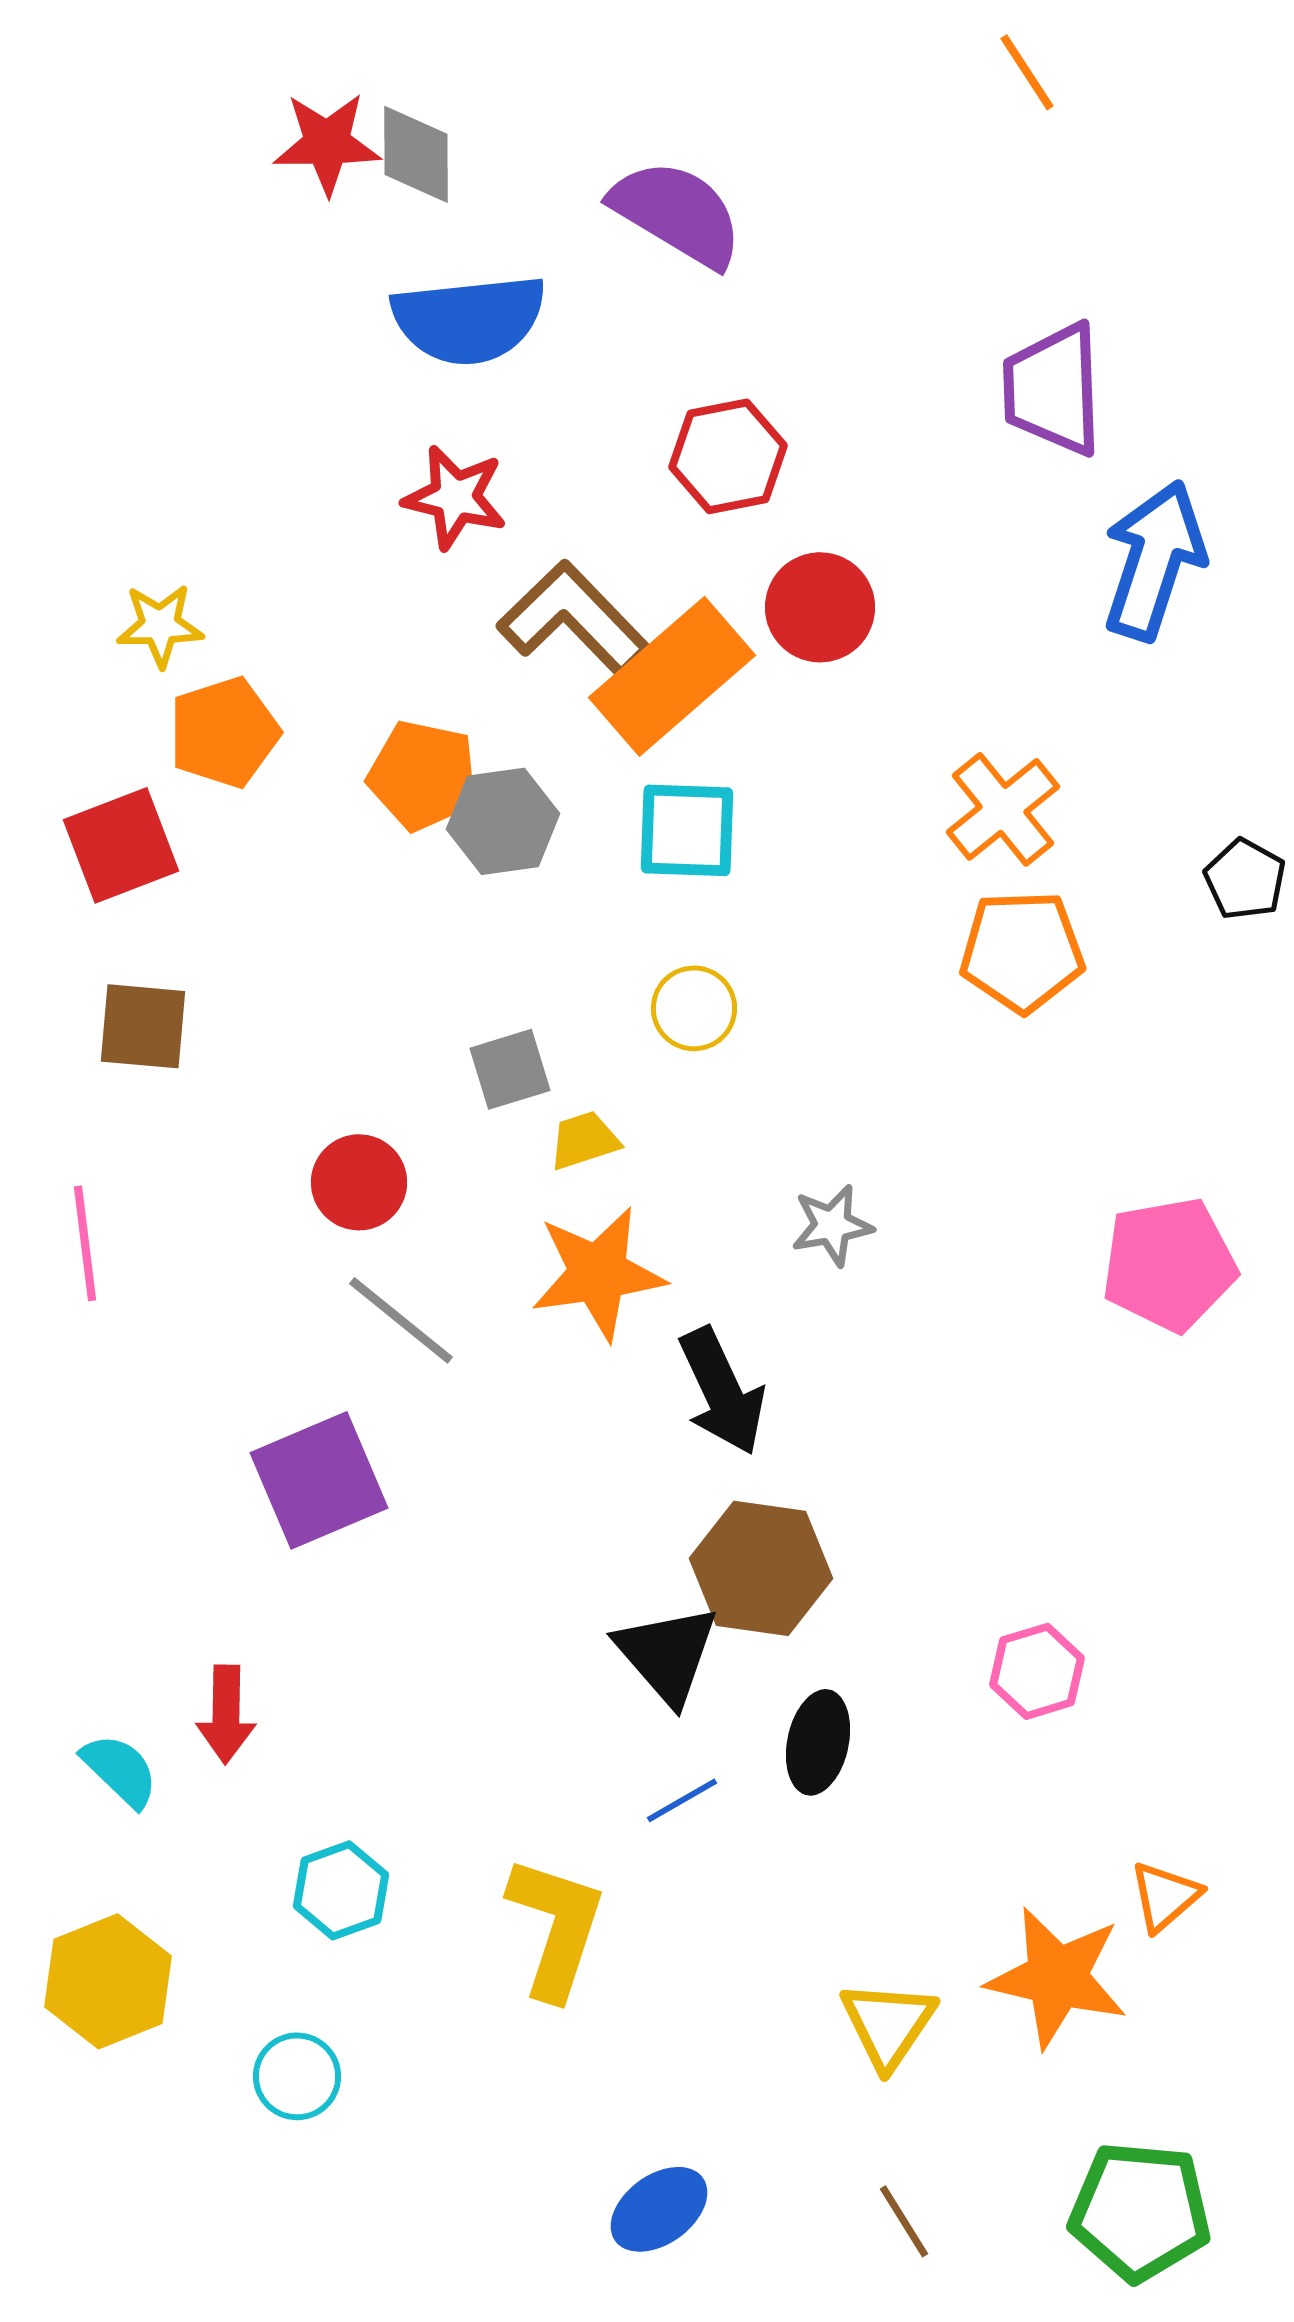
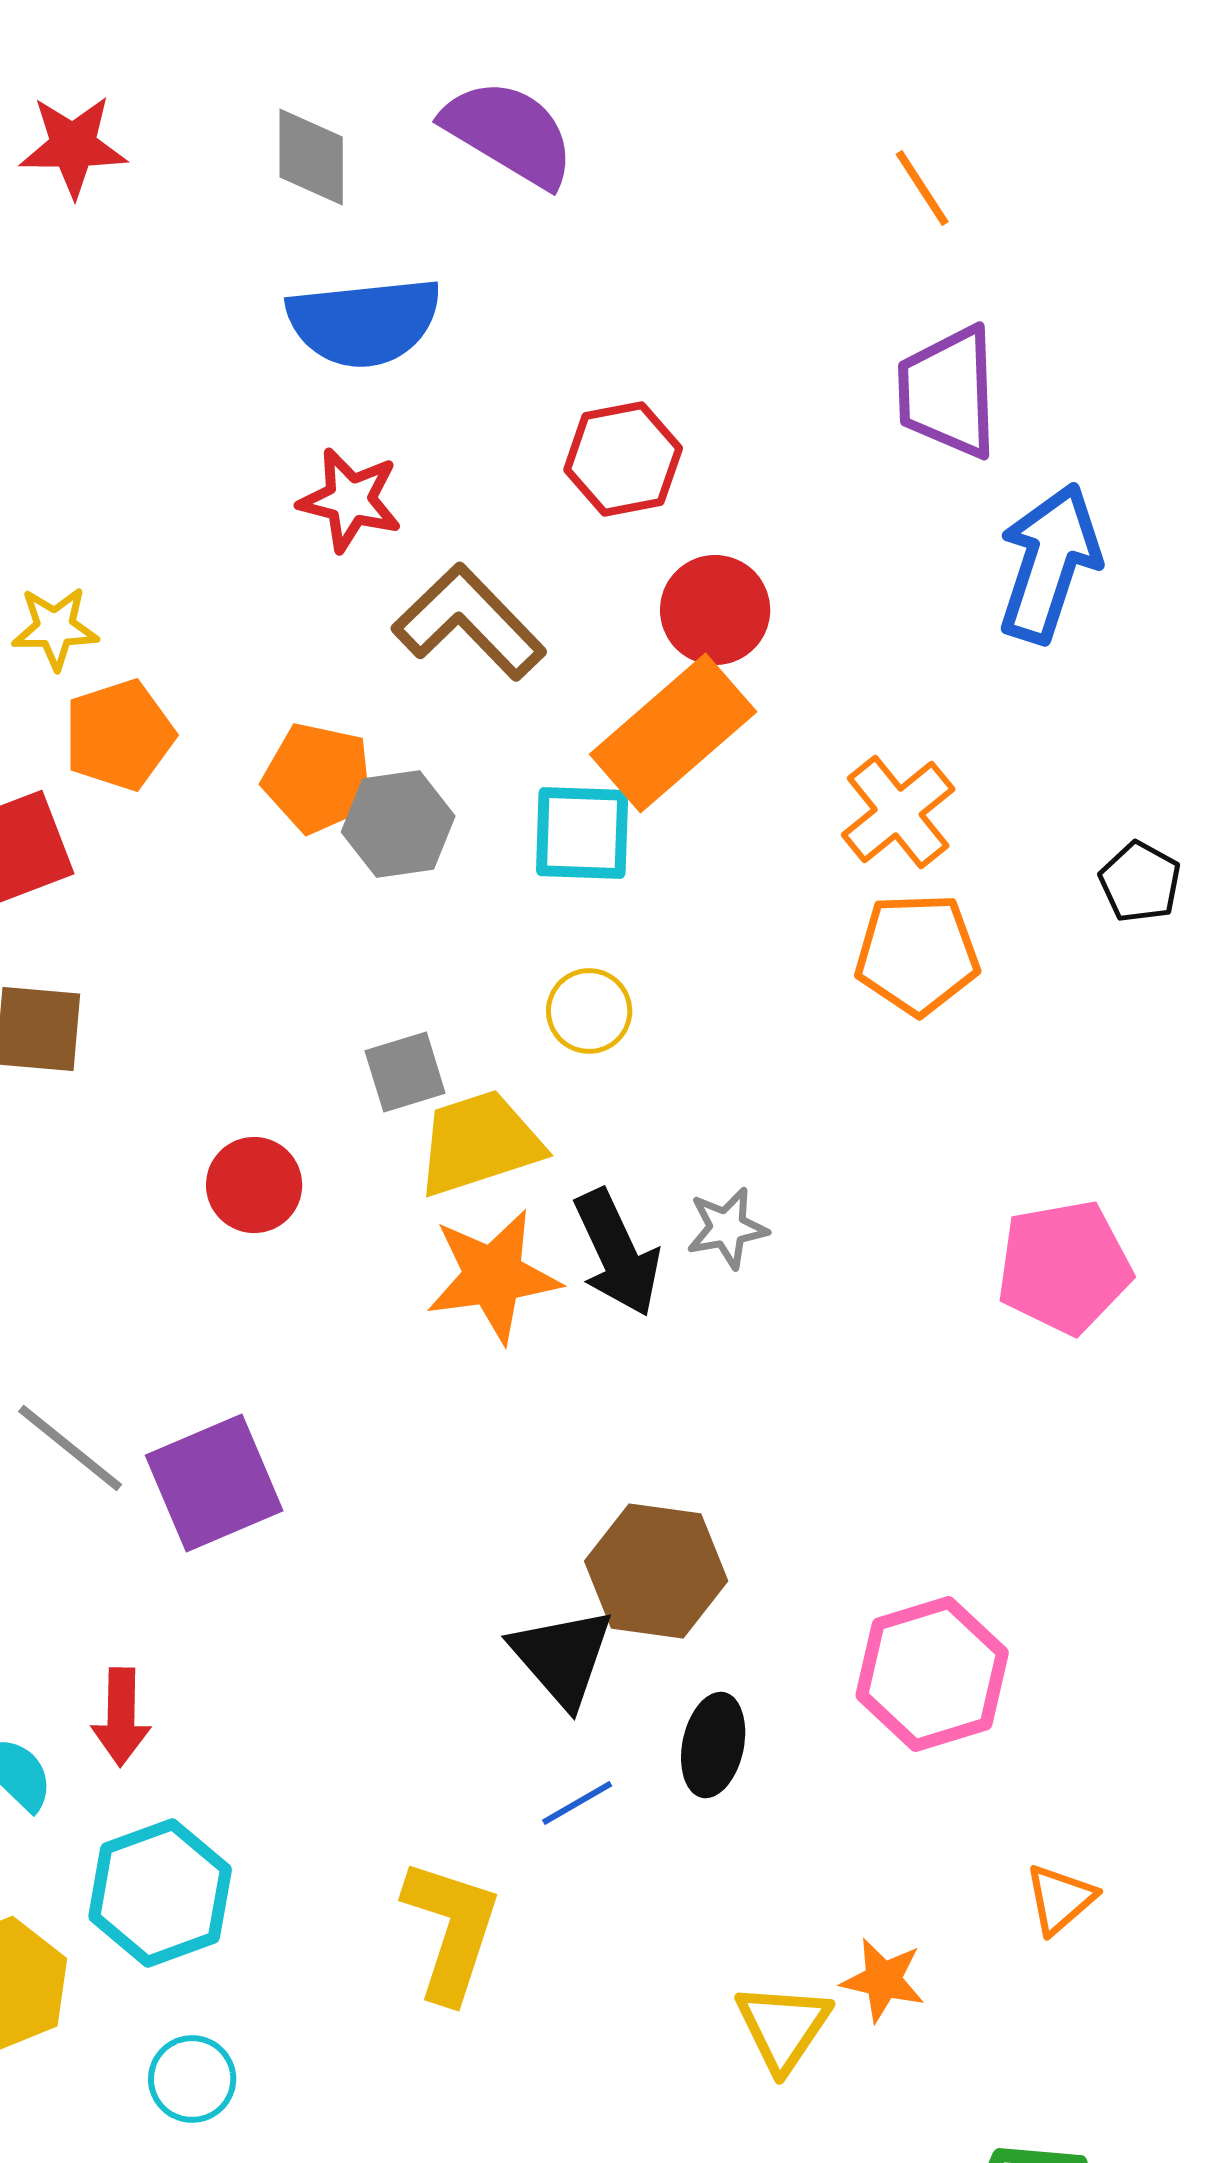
orange line: (1027, 72) -> (922, 188), moved
red star: (327, 143) -> (73, 146), moved
purple semicircle: (677, 213) -> (509, 133), moved
orange rectangle: (672, 676) -> (673, 733), moved
yellow trapezoid: (584, 1140) -> (479, 1143), size x1.8
gray line: (401, 1320) -> (70, 1448), moved
black arrow: (722, 1391) -> (617, 1253), moved
pink hexagon: (1037, 1671) -> (932, 1674), size x1.6
cyan hexagon: (341, 1890) -> (160, 1893), moved, size x1.5
orange star: (1057, 1977) -> (883, 1980), moved, size x0.6

